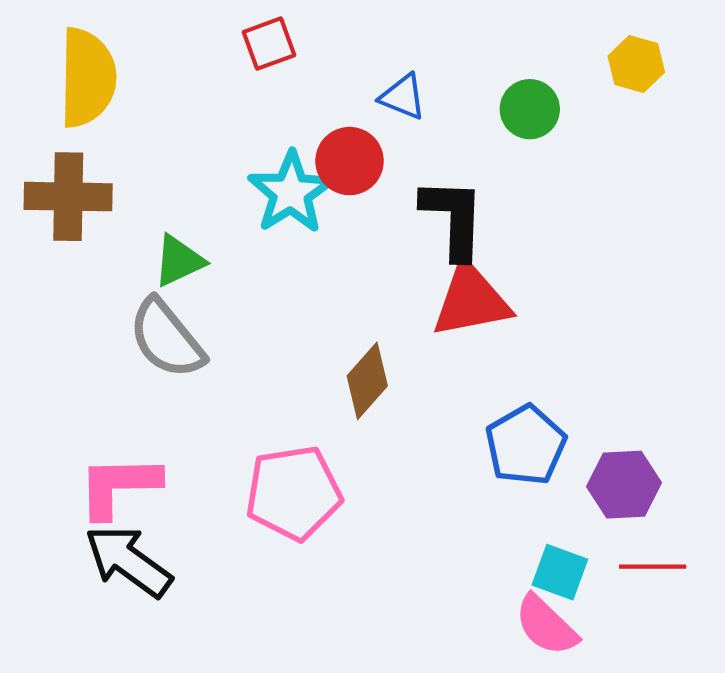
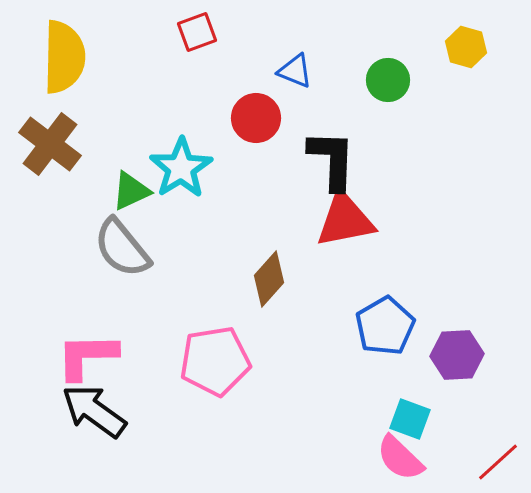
cyan star: (291, 192) -> (181, 168), moved
brown cross: (68, 197) -> (50, 144), turned 36
red line: (653, 567) -> (498, 462), moved, turned -42

